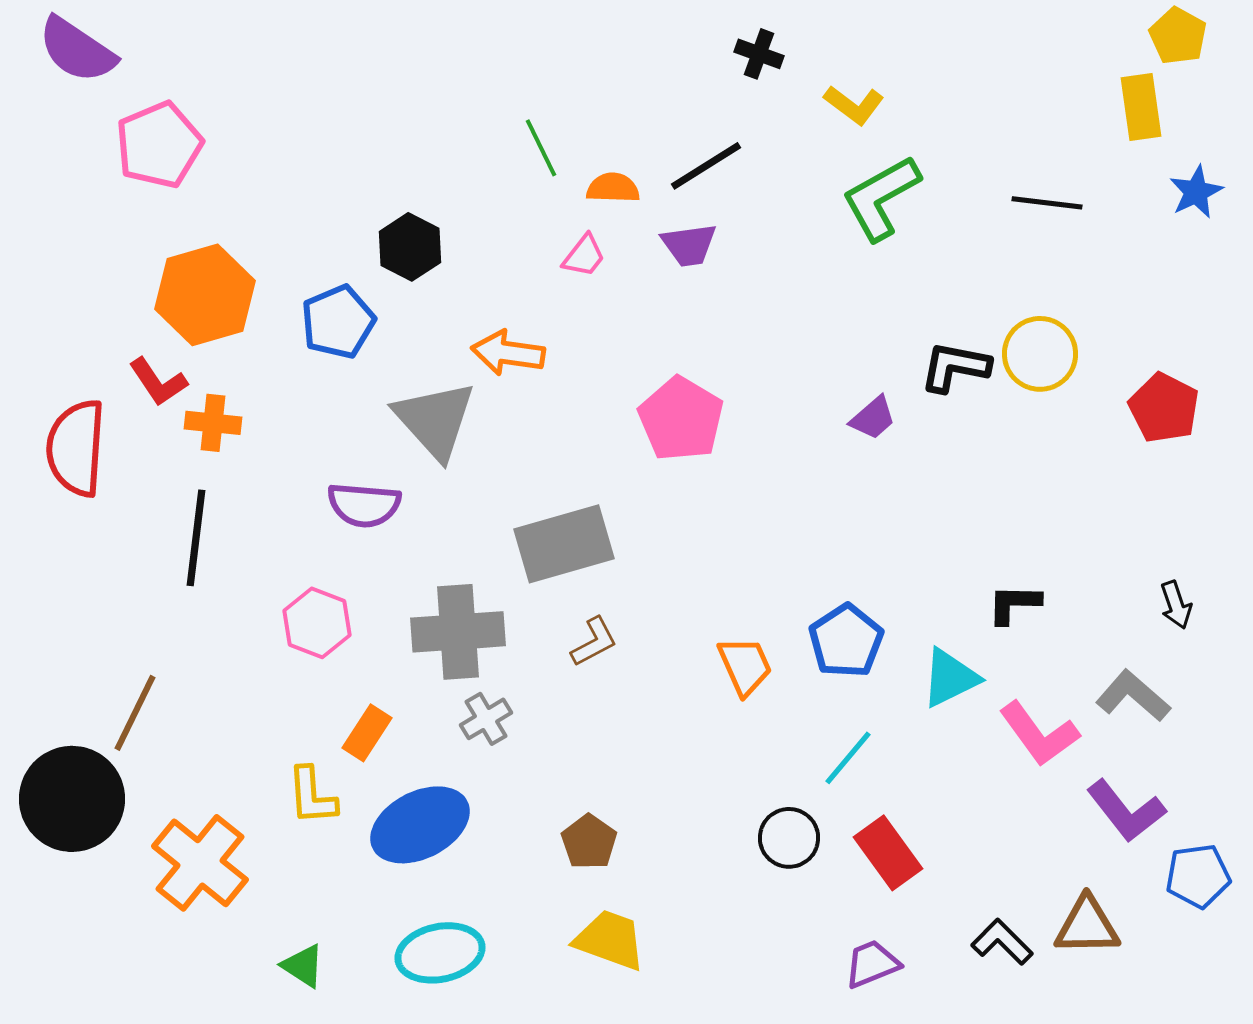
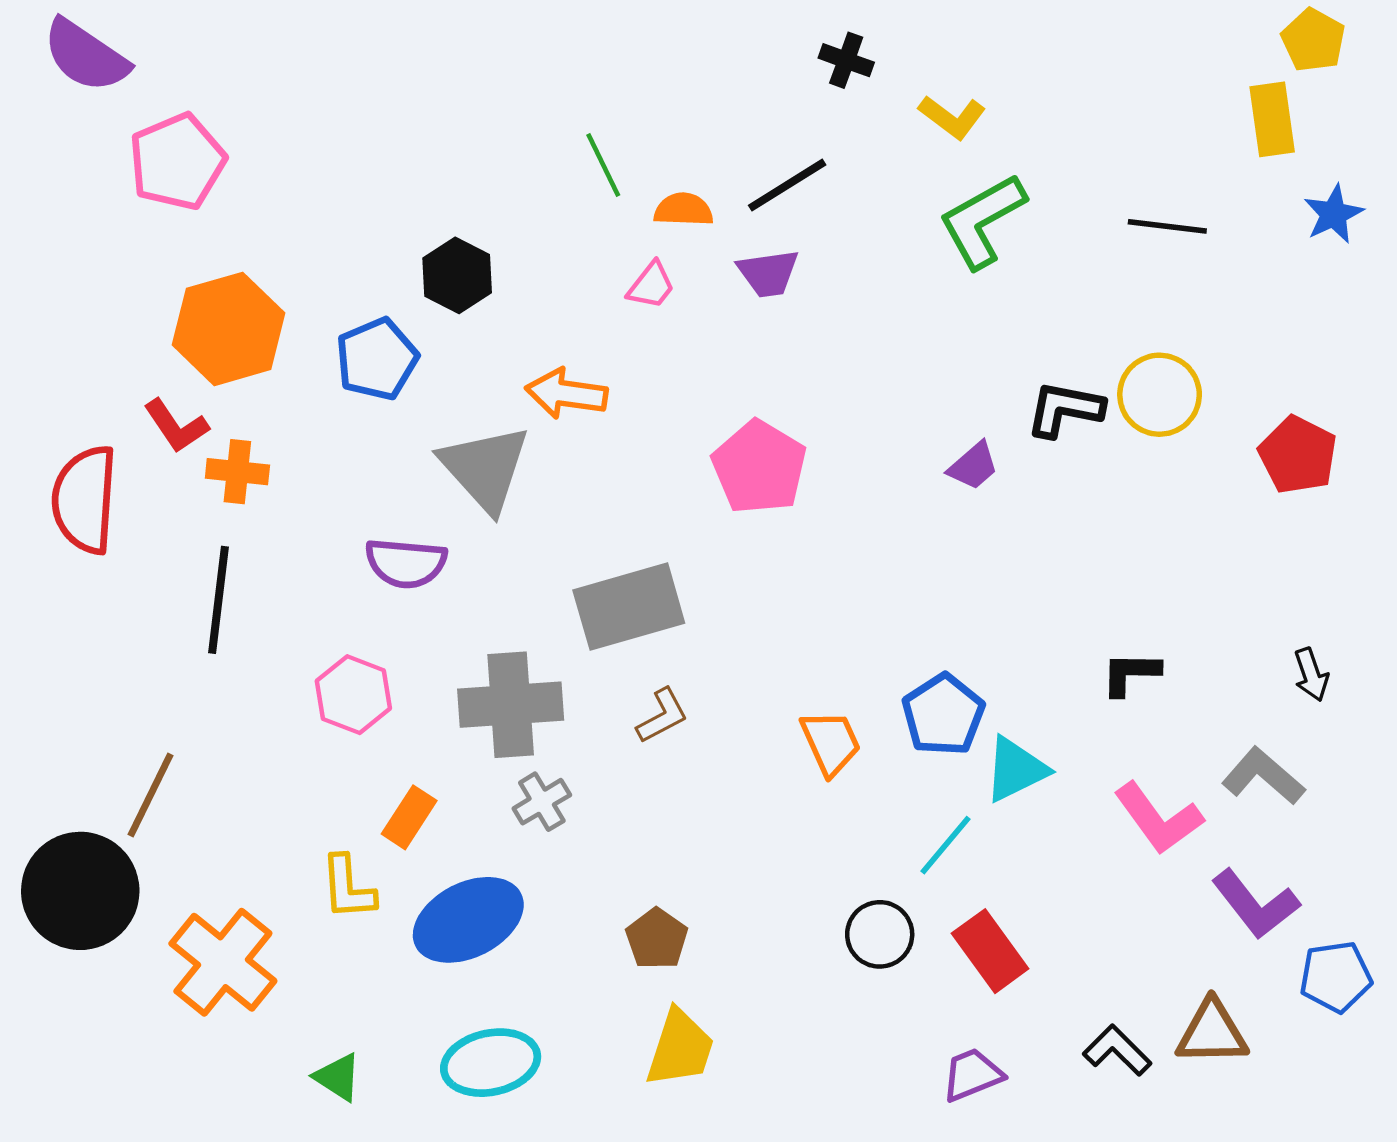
cyan triangle: (950, 678) -> (1016, 769), moved
yellow trapezoid: (610, 940) -> (680, 1048), turned 88

